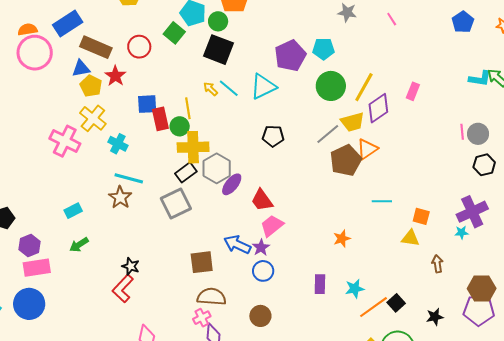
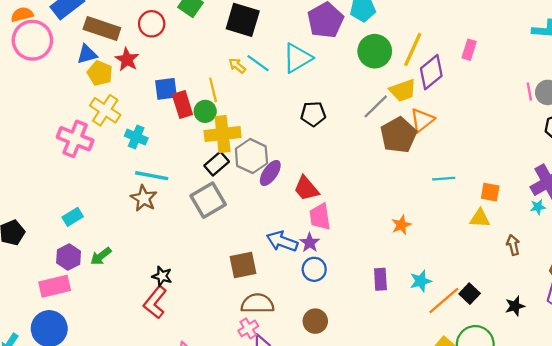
cyan rectangle: (73, 211) -> (73, 217), moved
pink trapezoid: (272, 226) -> (320, 217), turned -55
purple hexagon: (29, 245) -> (69, 257), moved

